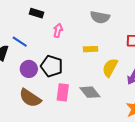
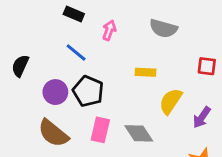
pink arrow: (58, 31) -> (109, 30), moved
blue line: (20, 42) -> (76, 53), moved

